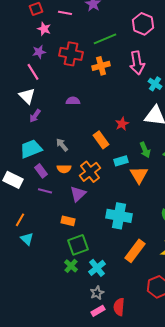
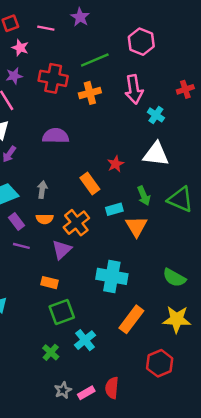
purple semicircle: (73, 101) -> (56, 136), size x1.5
gray arrow: (62, 145) -> (42, 190), turned 48
green cross: (71, 266) -> (51, 352), moved
gray star: (97, 293) -> (63, 390), moved

